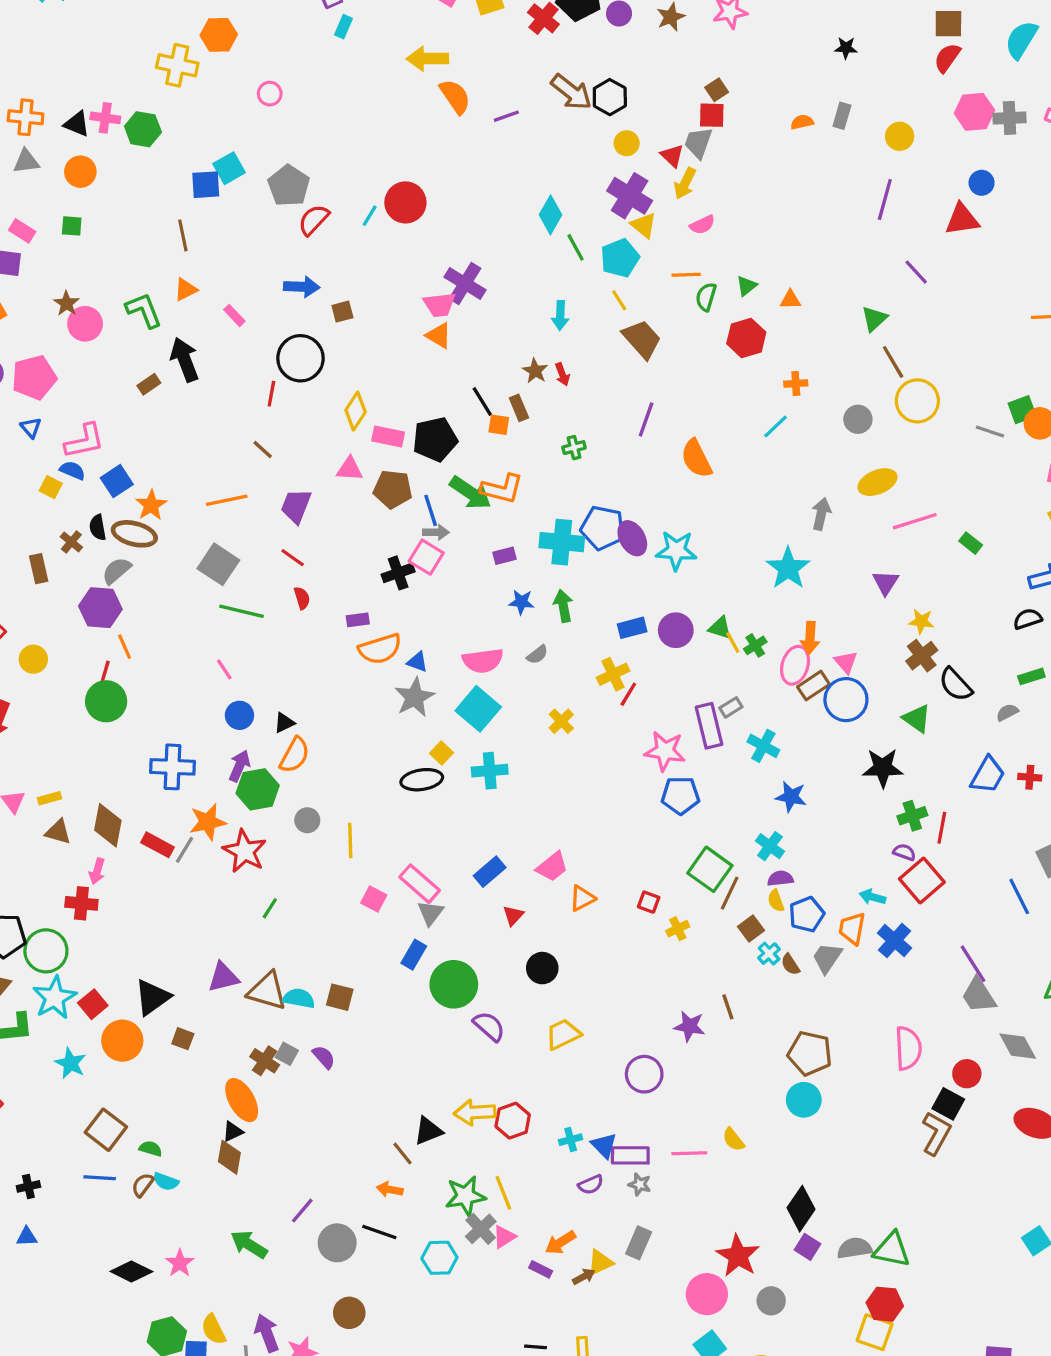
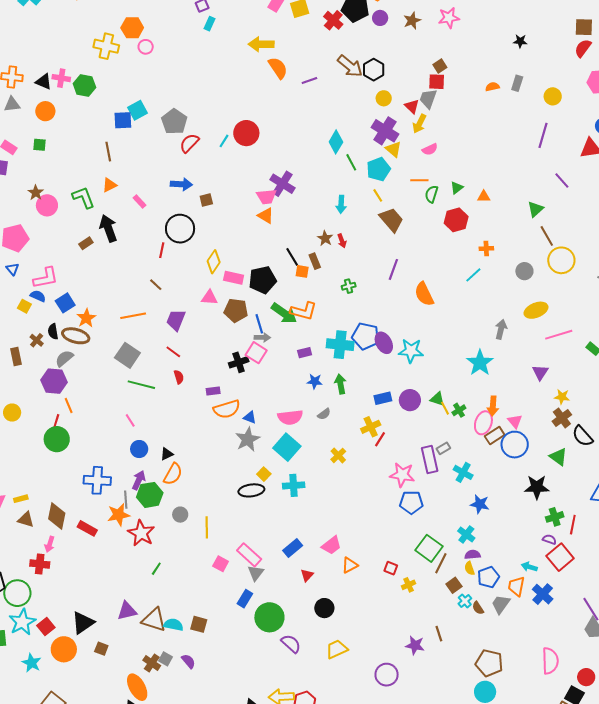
pink circle: (270, 94) -> (146, 47), moved
gray line: (185, 850) -> (126, 500), moved, turned -36

